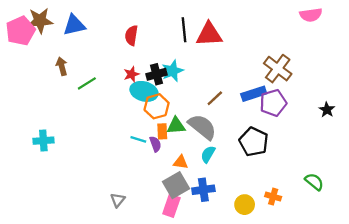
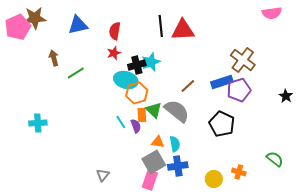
blue triangle: (74, 25) -> (78, 25), moved
red star: (131, 74) -> (114, 53), moved
green triangle: (176, 126) -> (154, 110), turned 48
cyan line: (138, 139) -> (121, 122), turned 40
cyan semicircle: (208, 154) -> (175, 144), moved, turned 140

